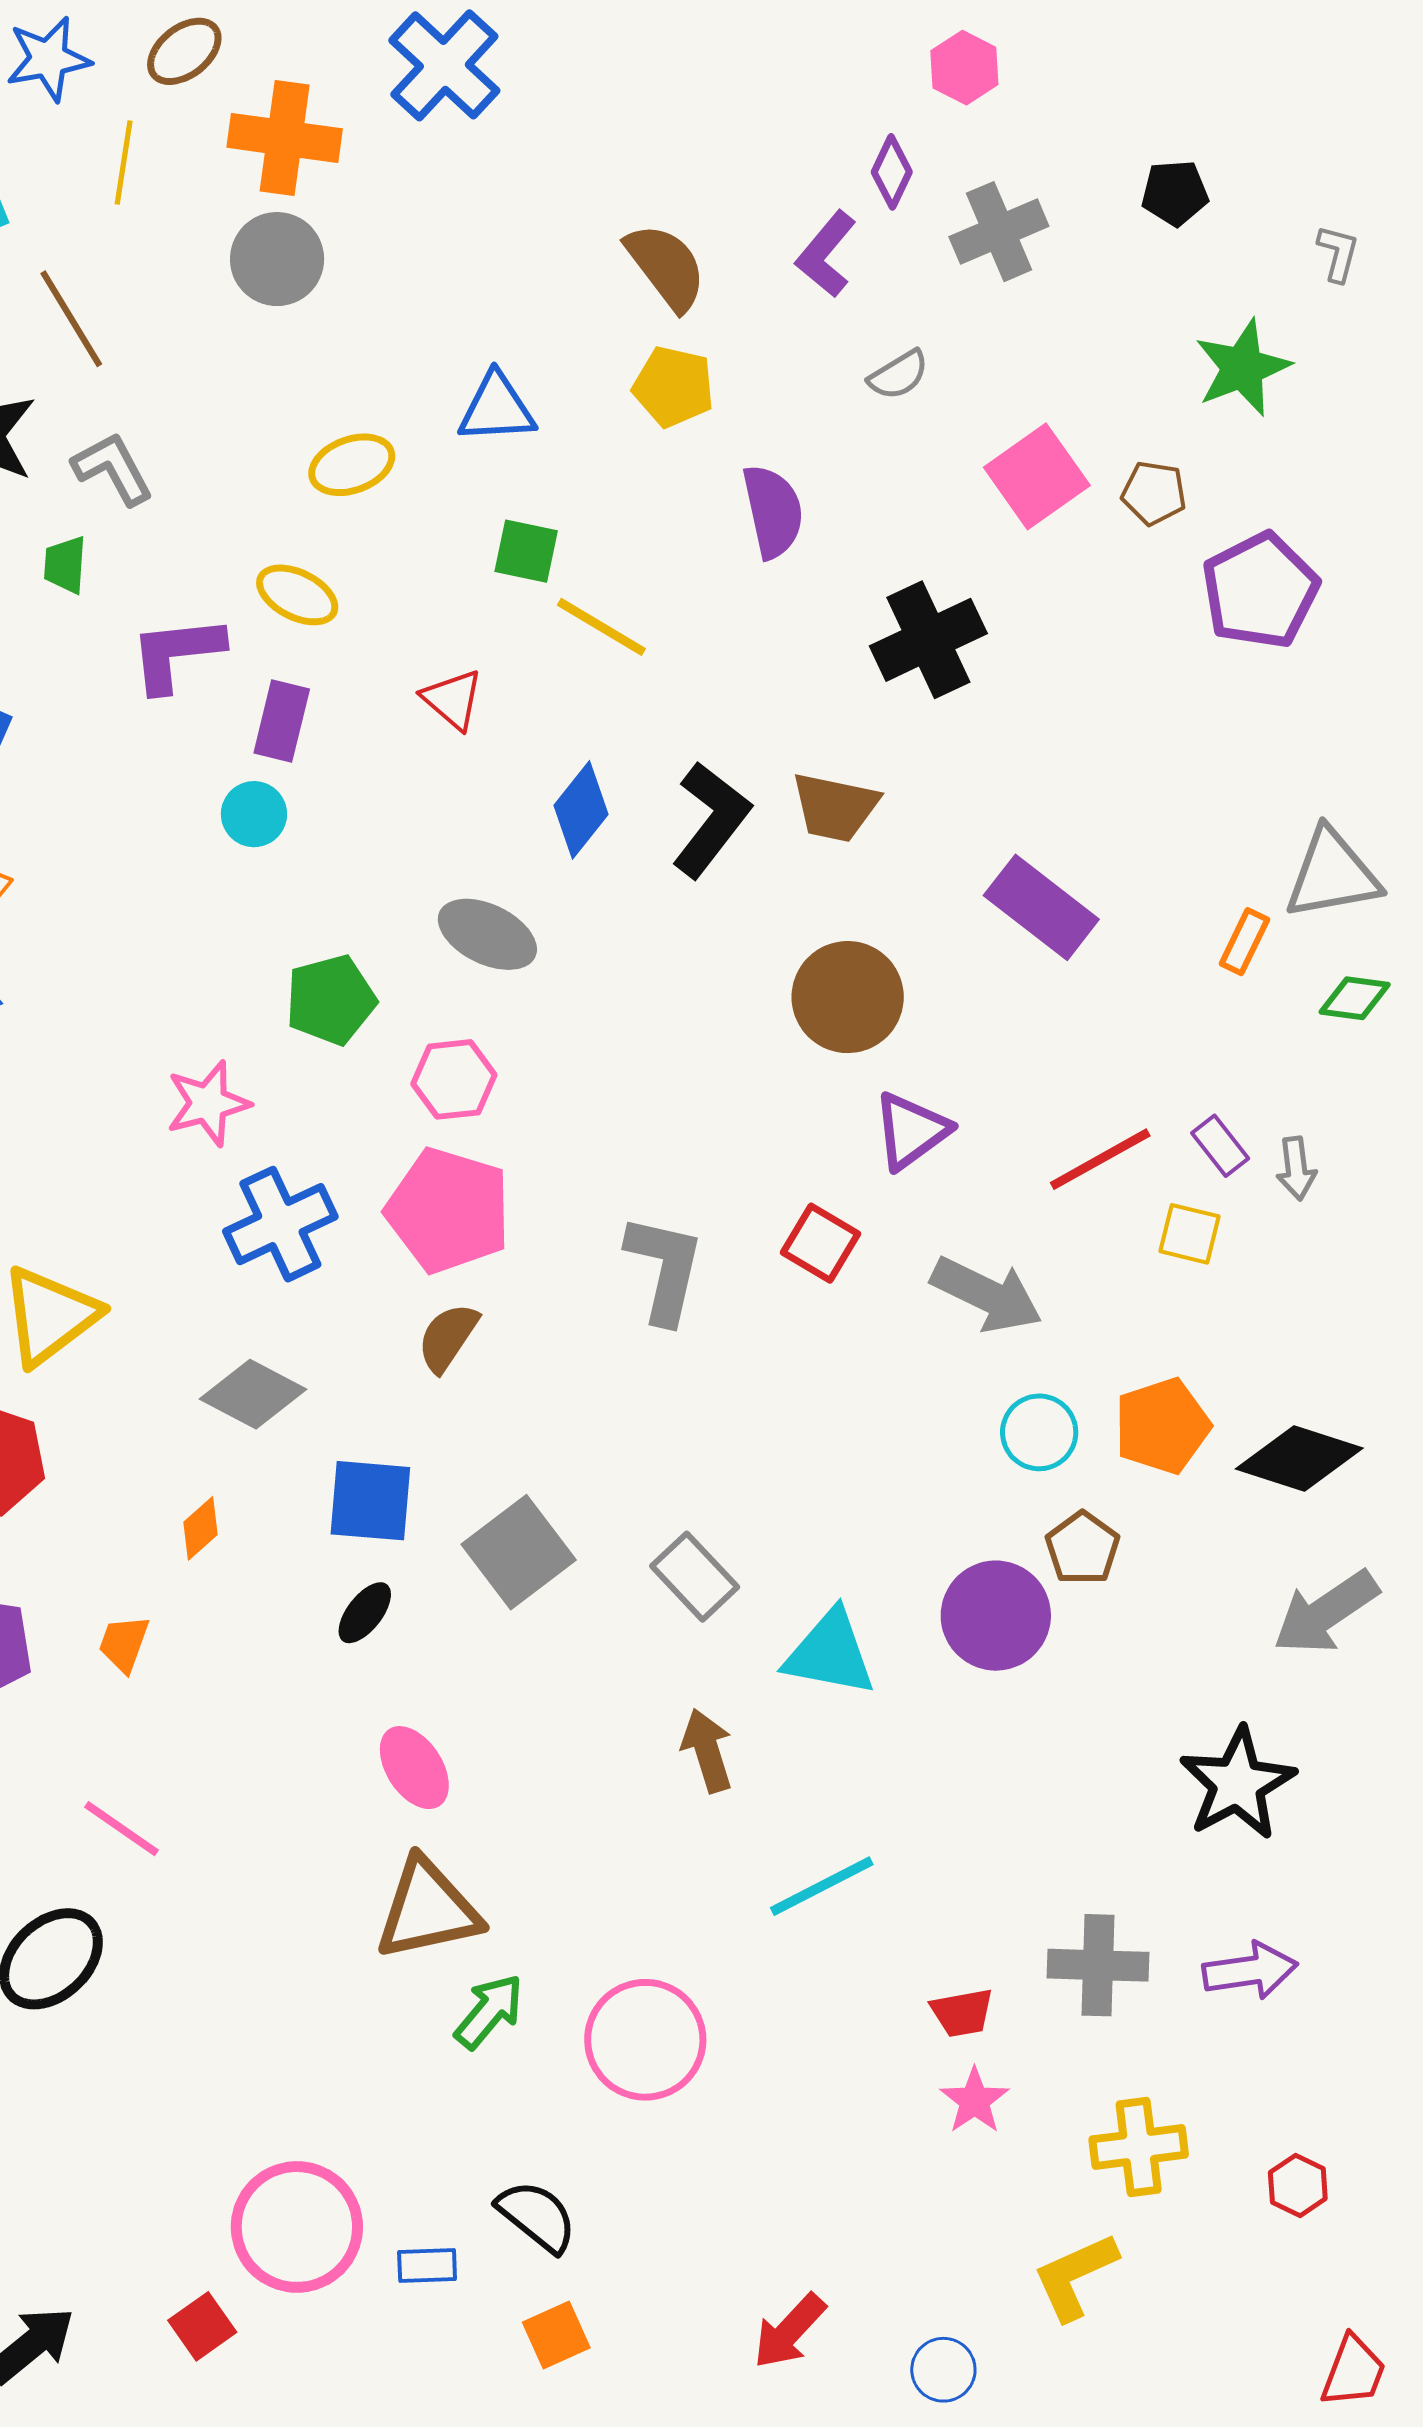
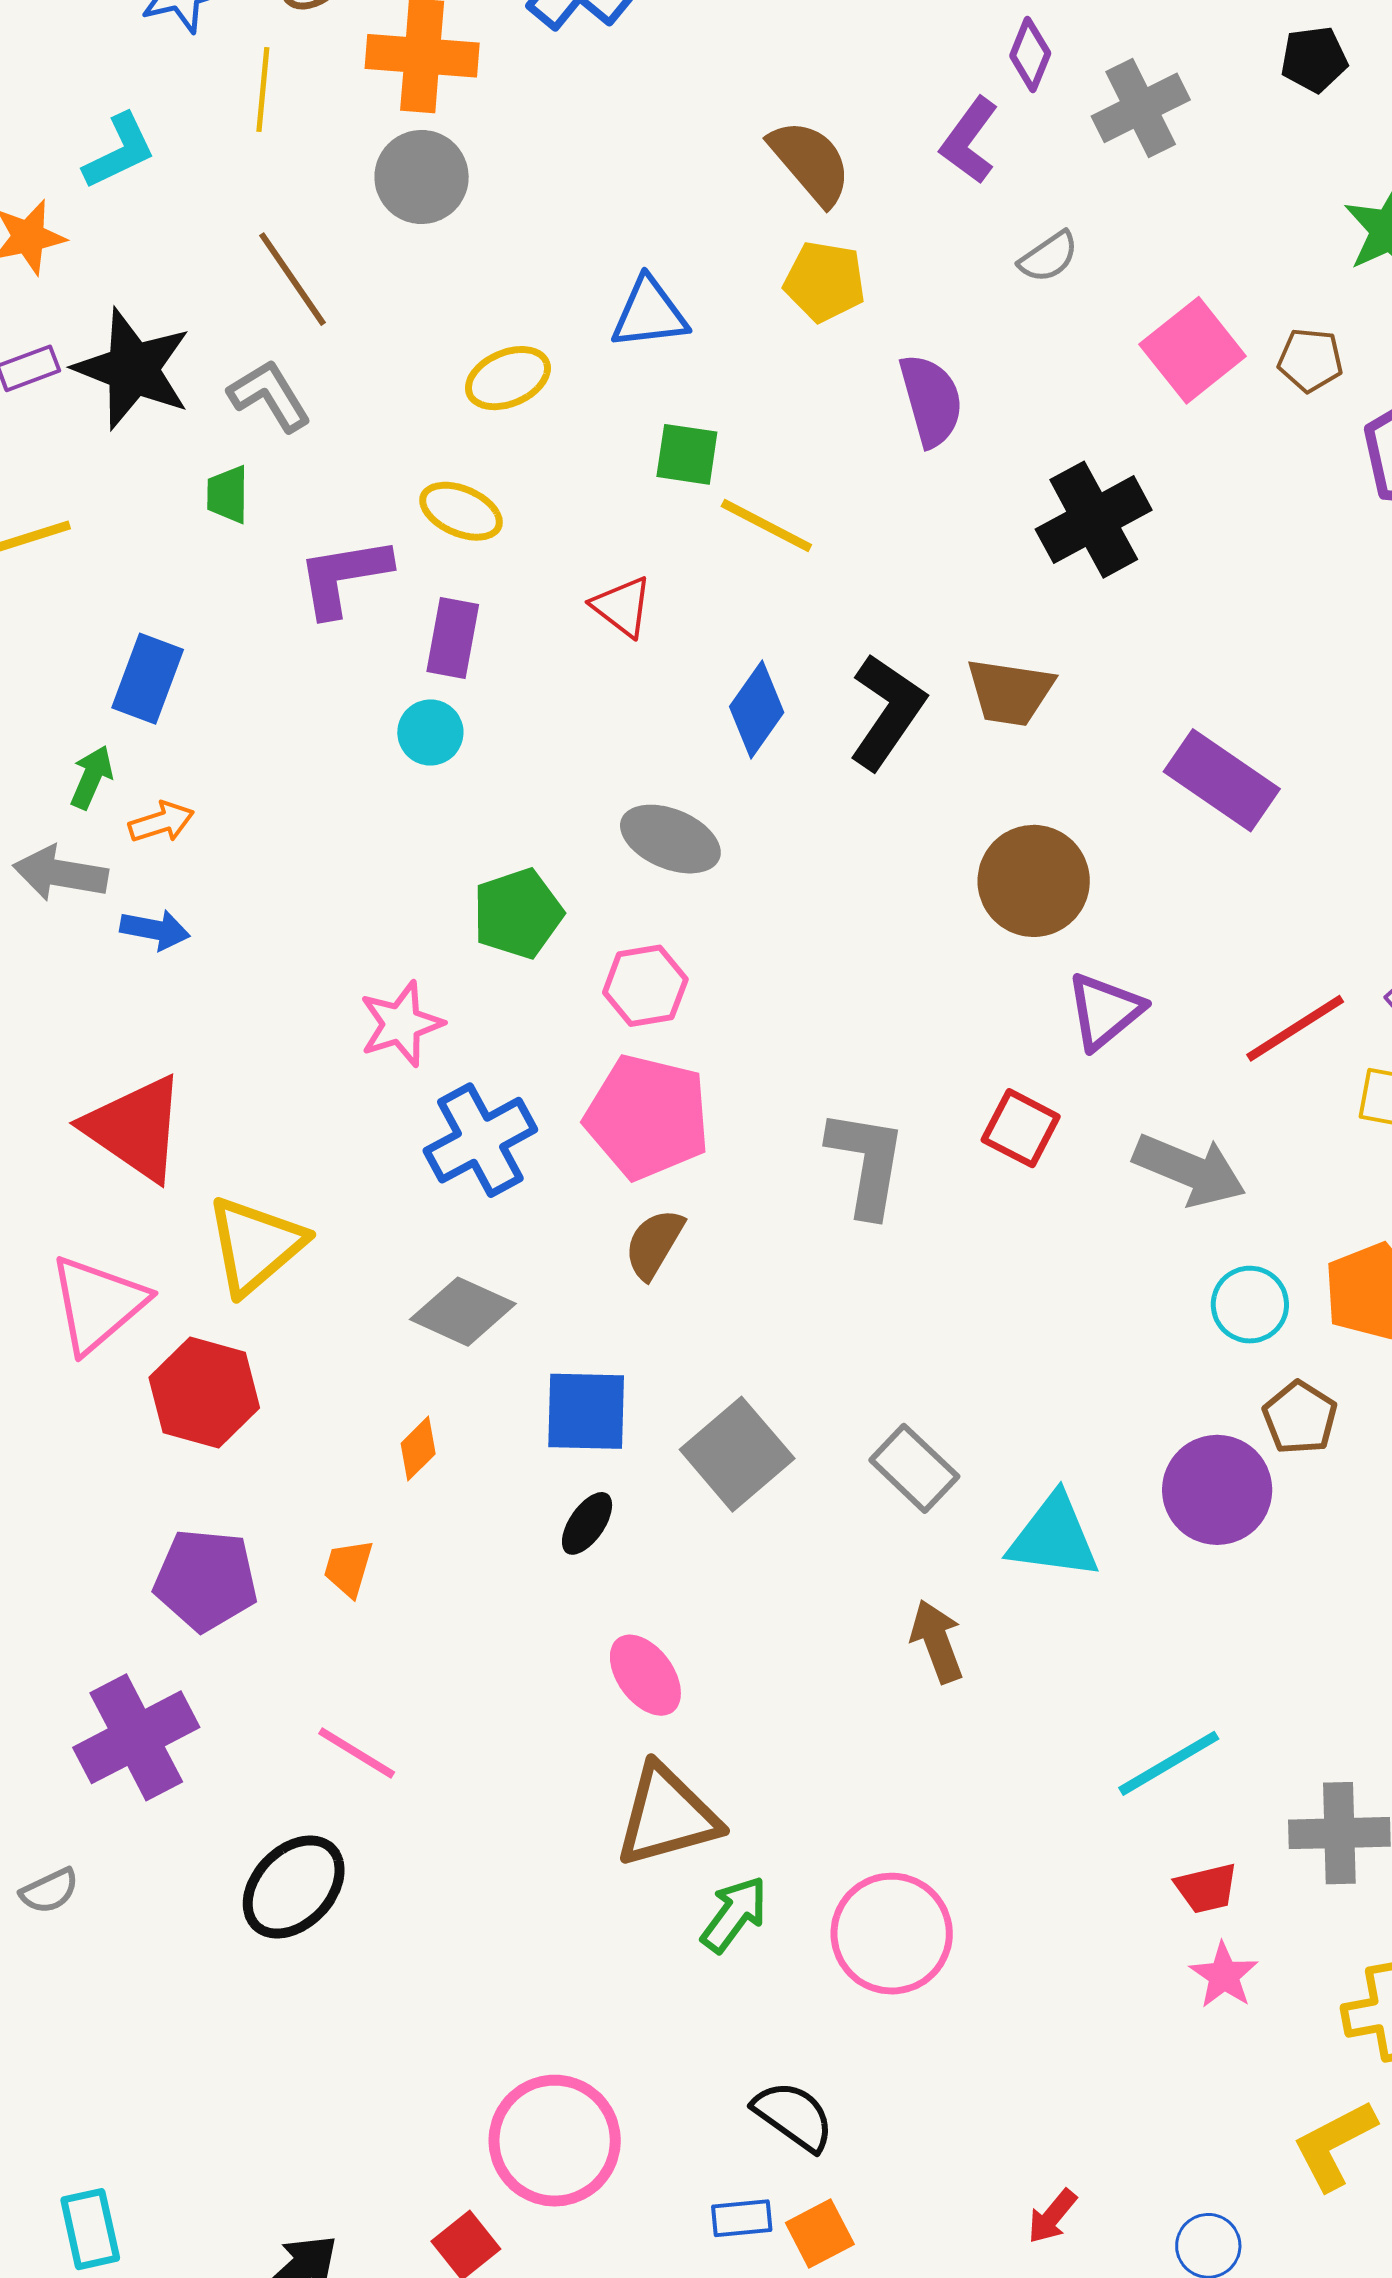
brown line: (71, 319) -> (293, 279), moved
cyan line: (822, 1886) -> (1169, 1763), moved
blue rectangle: (427, 2266) -> (742, 2218), moved
red arrow: (789, 2331) -> (1052, 2216), size x0.7

